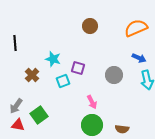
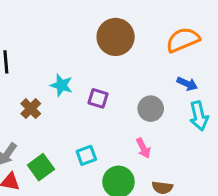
brown circle: (90, 26) -> (116, 37), size x1.6
cyan square: (63, 81) -> (86, 155), moved
pink arrow: (92, 102) -> (143, 148), moved

